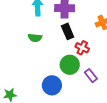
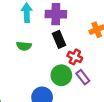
purple rectangle: (91, 76) -> (83, 77), moved

